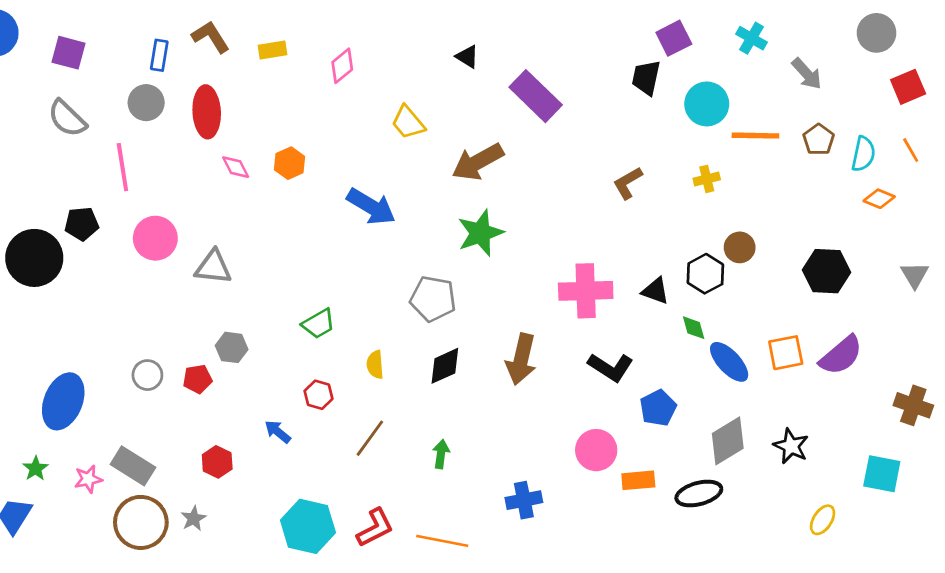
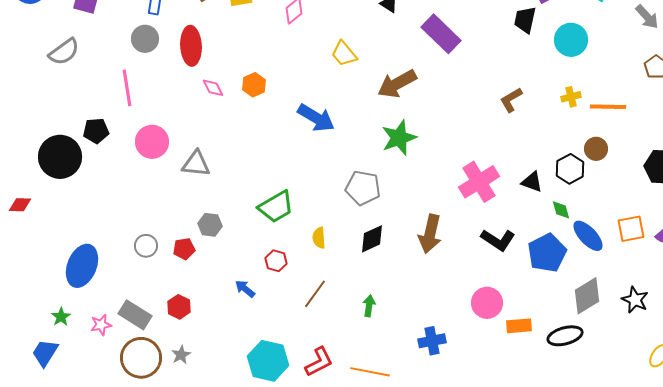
gray semicircle: (67, 118) -> (64, 52), moved, turned -80
orange line: (755, 136) -> (608, 107), moved
pink cross: (586, 291) -> (479, 182), turned -30
green trapezoid: (319, 324) -> (276, 207), size x1.4
blue pentagon: (658, 408) -> (547, 253), moved, size x1.4
red hexagon: (217, 462) -> (179, 307), moved

